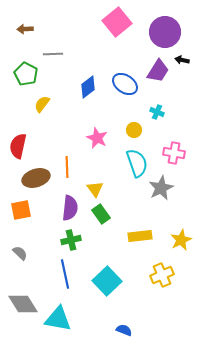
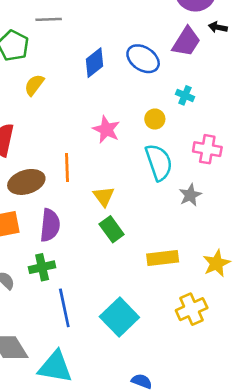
gray star: (161, 188) -> (190, 195), size x0.7
purple semicircle: (70, 208) -> (50, 225), moved
green cross: (71, 240) -> (42, 267), moved

